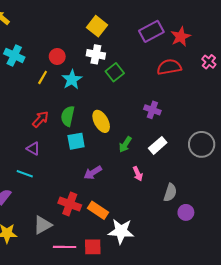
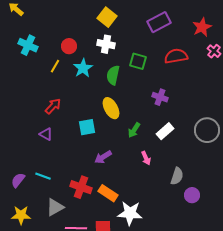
red star: (181, 37) -> (202, 27), moved
green square: (115, 72) -> (138, 61), moved, turned -36
green semicircle: (68, 116) -> (113, 75), moved
cyan line: (25, 174) -> (43, 176), moved

